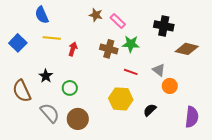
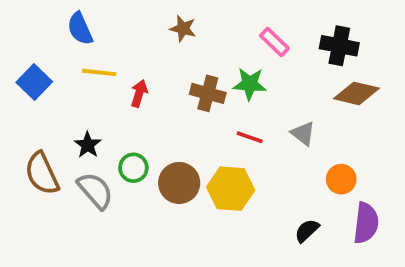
pink rectangle: (118, 21) -> (274, 42), moved
black cross: (164, 26) -> (339, 46), moved
orange circle: (170, 86) -> (341, 179), moved
black semicircle: (150, 110) -> (307, 231), moved
gray semicircle: (50, 113) -> (95, 191), moved
brown circle: (78, 119) -> (179, 183), moved

